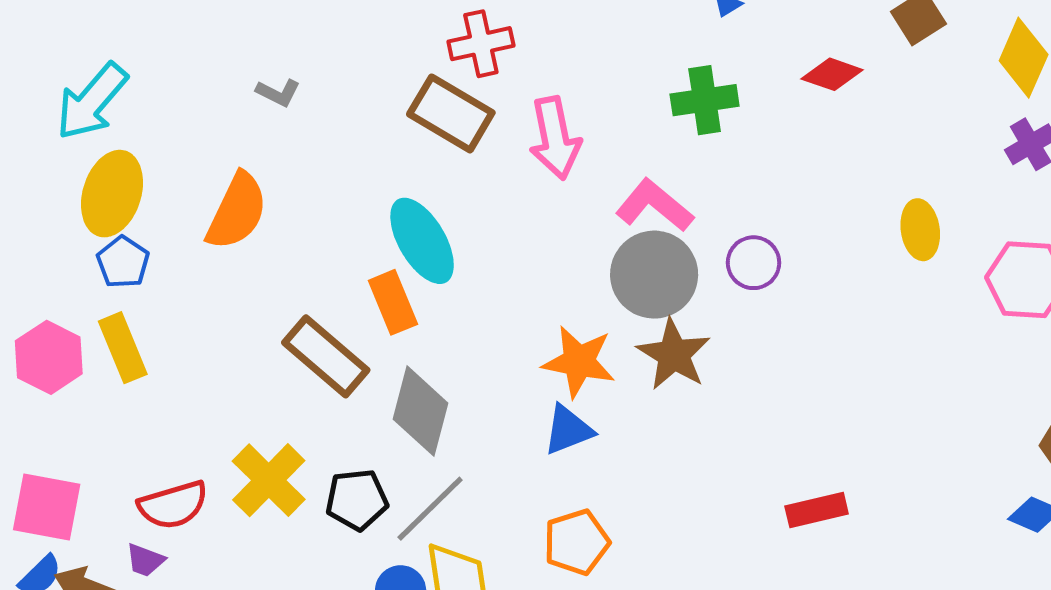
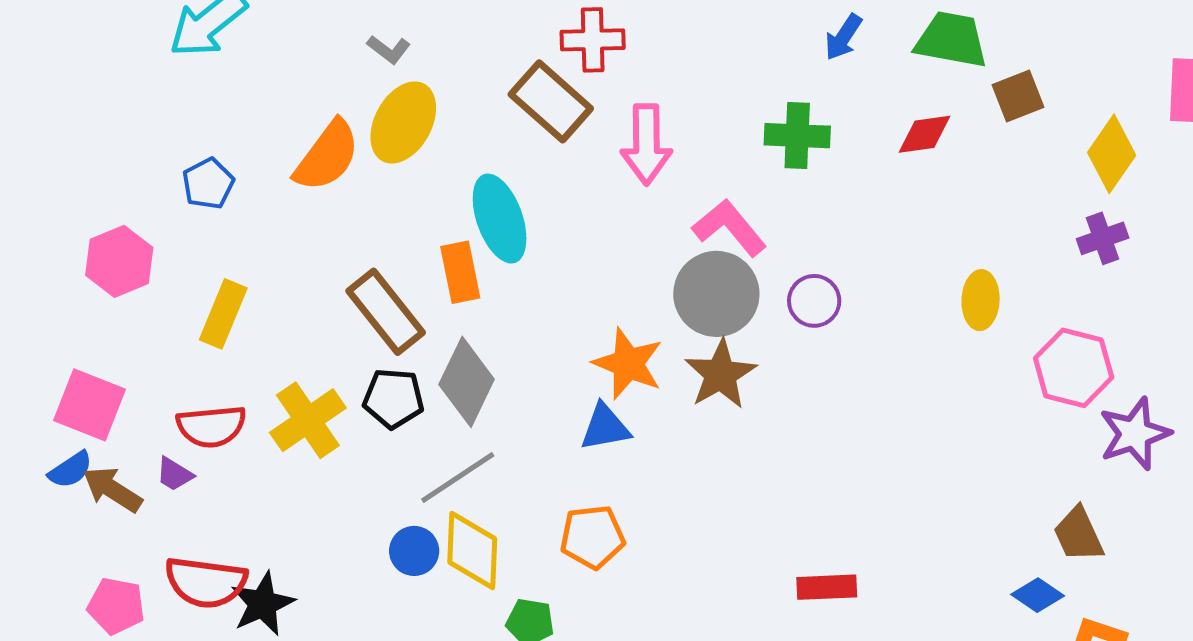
red diamond: (832, 74) -> (925, 134), turned -38
yellow ellipse: (112, 194) -> (403, 122), moved
yellow rectangle: (123, 348) -> (223, 314), moved, turned 34
black pentagon: (357, 500) -> (393, 398), moved
red rectangle: (817, 510) -> (827, 587), moved

